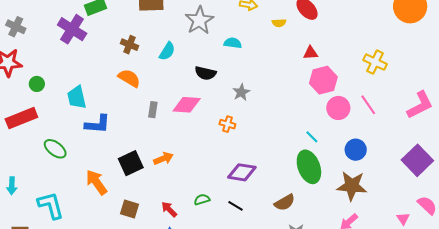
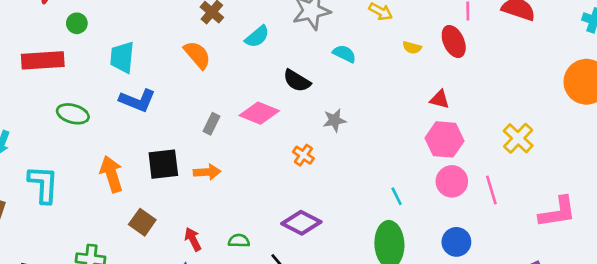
gray rectangle: (153, 110) -> (211, 124), moved
cyan line: (312, 137) -> (397, 196), moved
green ellipse: (55, 149) -> (73, 114), turned -40

